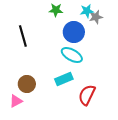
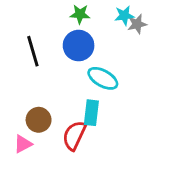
blue circle: (74, 32) -> (79, 46), moved
cyan rectangle: (64, 79) -> (91, 113), turned -60
red semicircle: (87, 95) -> (74, 135), moved

